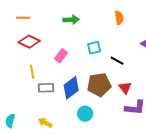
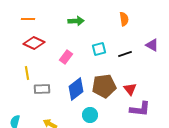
black line: (117, 61) -> (125, 54), moved, turned -48
yellow line: (32, 72) -> (27, 73), moved
gray rectangle: (46, 88) -> (42, 89), moved

